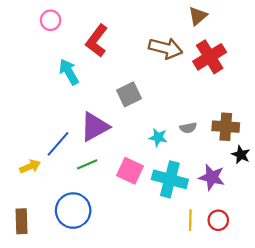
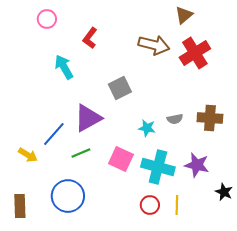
red L-shape: (97, 41) -> (90, 38), size x0.7
black star: (241, 155) -> (224, 192), moved
yellow arrow: (30, 166) -> (28, 155), turned 54
red circle: (218, 220) -> (150, 205), moved

